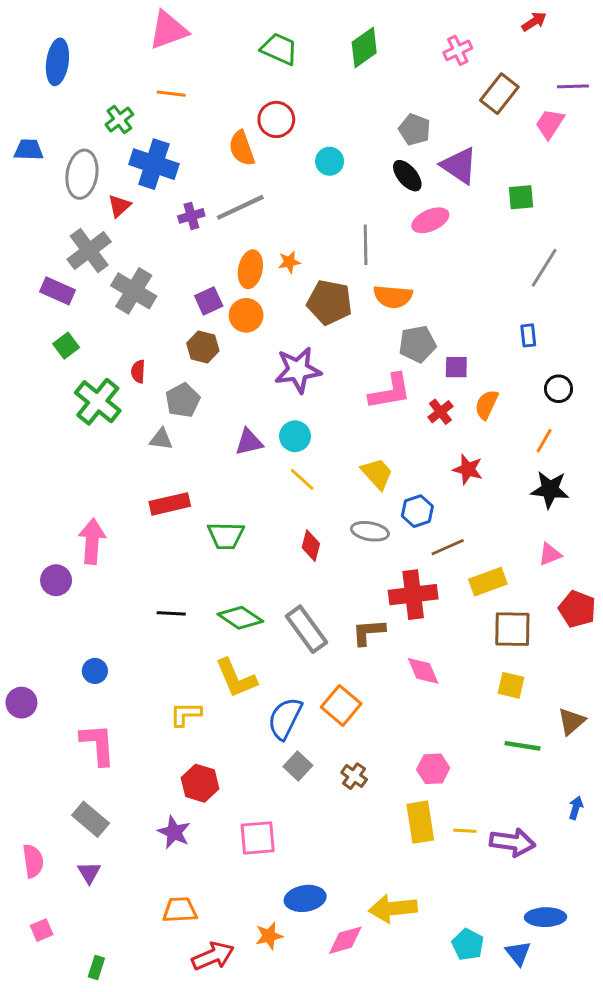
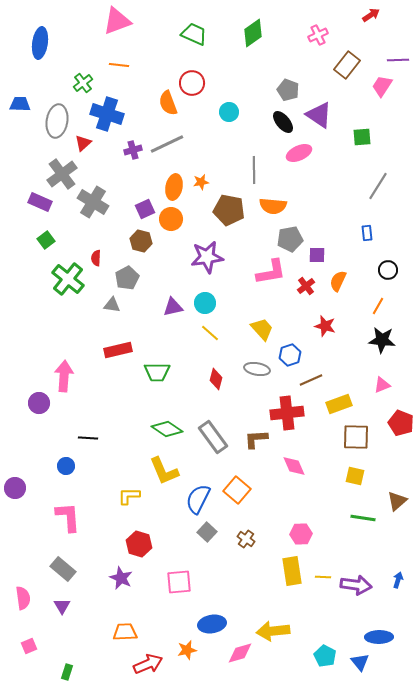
black line: (171, 613) -> (88, 438), moved
blue arrow: (576, 808) -> (398, 580), moved

